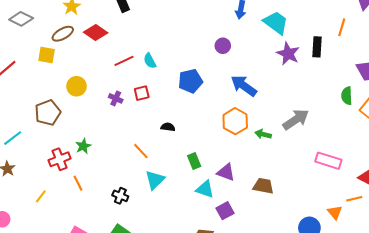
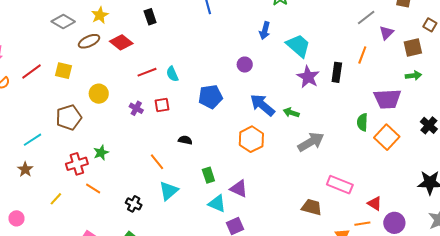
gray diamond: (21, 19) -> (63, 21), moved
yellow square: (47, 55) -> (64, 71), moved
green arrow: (263, 134) -> (291, 113), moved
orange line: (78, 183) -> (93, 188), turned -35
brown trapezoid: (263, 186) -> (312, 207), moved

